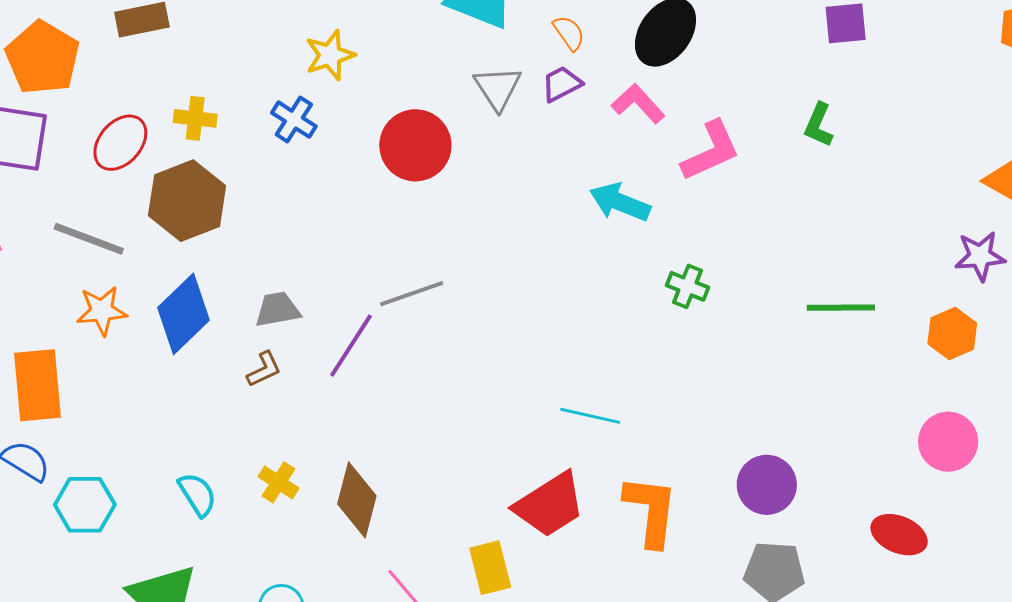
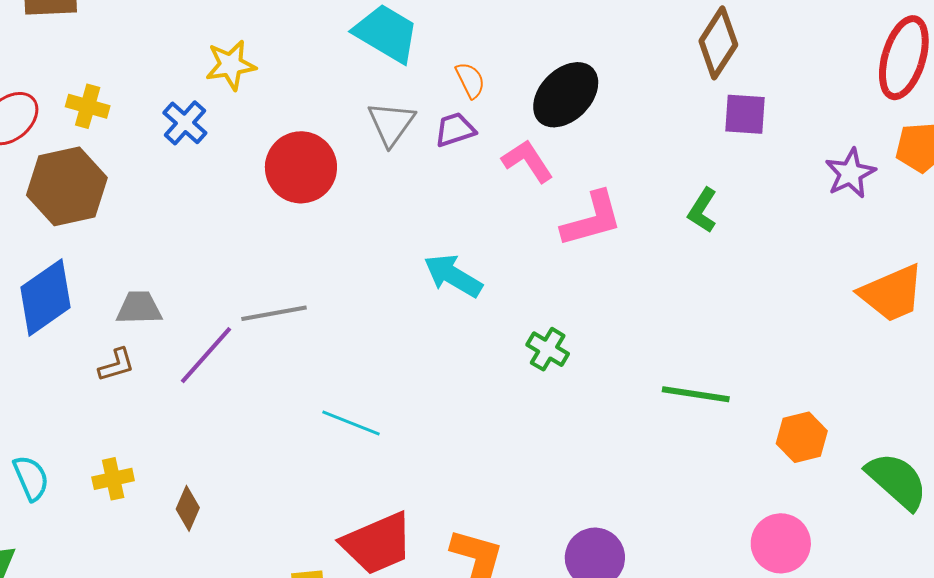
cyan arrow: (620, 202) -> (453, 276), moved
purple star: (980, 256) -> (850, 173), moved, turned -30
cyan line: (590, 416) -> (351, 423), moved
yellow cross: (279, 482) -> (113, 479), turned 36
brown diamond: (357, 500) -> (188, 508), size x0.6

